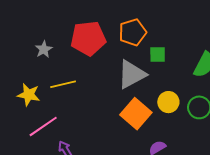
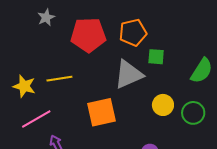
gray star: (44, 49) -> (46, 17), moved
orange square: (136, 114) -> (102, 112), moved, turned 32

